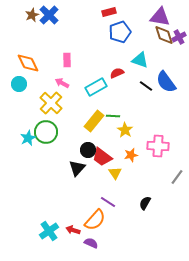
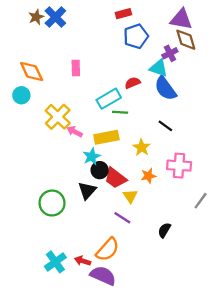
purple cross: (179, 37) -> (170, 53), moved
blue semicircle: (166, 82) -> (165, 88), moved
pink arrow: (62, 83) -> (75, 132), moved
black line: (146, 86) -> (165, 126), moved
green line: (113, 116) -> (120, 112), moved
yellow rectangle: (94, 121) -> (106, 137), turned 40
green circle: (46, 132) -> (52, 203), moved
cyan star: (28, 138) -> (92, 157), moved
purple line: (108, 202) -> (122, 218), moved
purple semicircle: (91, 243) -> (103, 276), size x1.6

